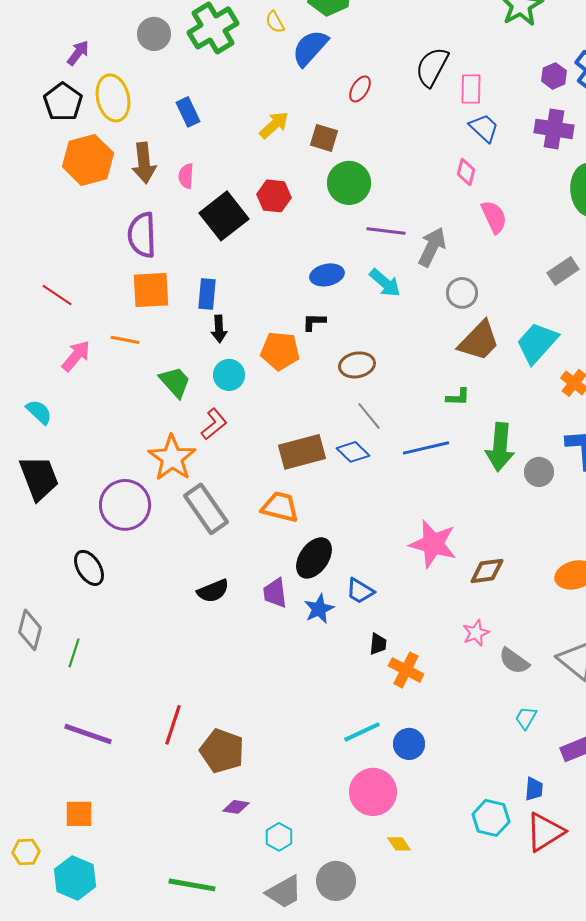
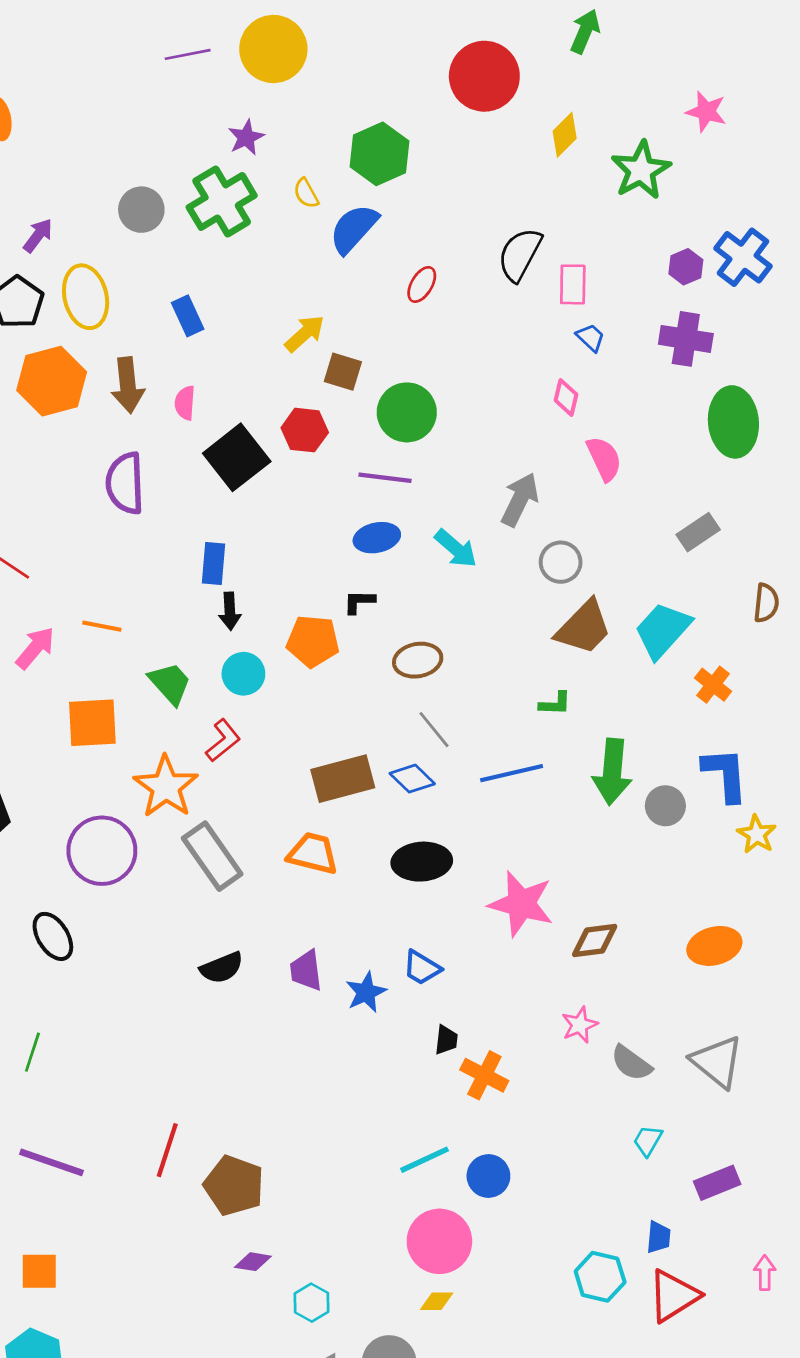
blue trapezoid: (484, 128) -> (591, 338), size x0.7
brown square: (324, 138) -> (343, 372), moved
purple line: (386, 231) -> (385, 478), moved
orange square: (151, 290) -> (92, 723), moved
black ellipse: (314, 558) -> (422, 862), moved, turned 51
yellow diamond: (399, 844) -> (437, 1301), moved, turned -55

